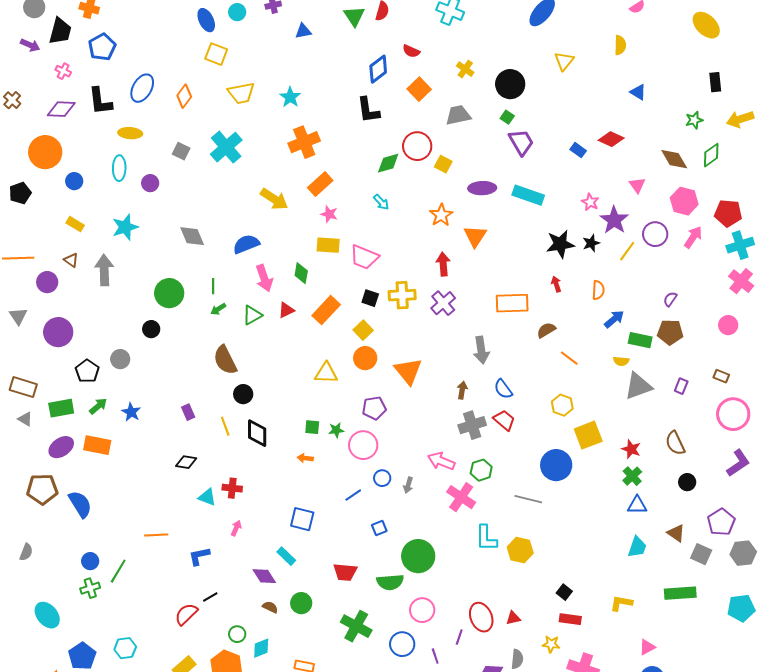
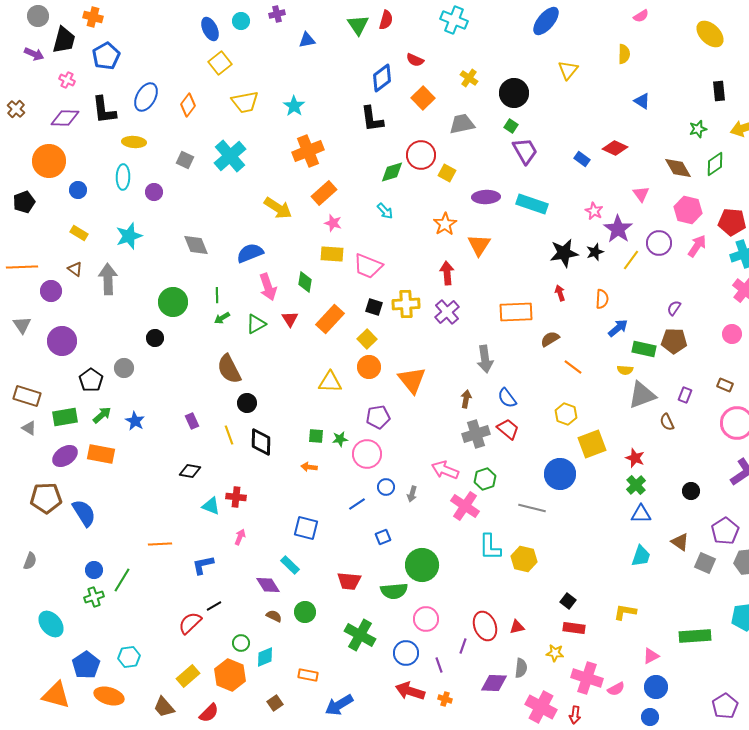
yellow square: (216, 54) -> (220, 63), turned 30
red triangle: (286, 310) -> (290, 319), turned -36
brown semicircle: (675, 443) -> (667, 422), moved, size x0.7
green rectangle: (680, 593) -> (695, 636), moved

